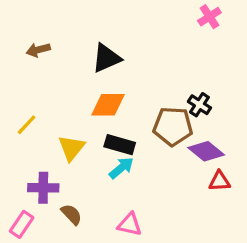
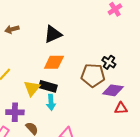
black rectangle: (120, 145) -> (48, 86), moved
purple diamond: (206, 151) -> (113, 90), turned -30
cyan arrow: (121, 168) -> (51, 102), moved, turned 126

